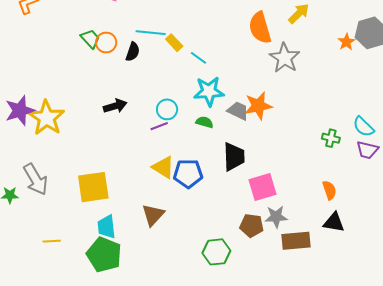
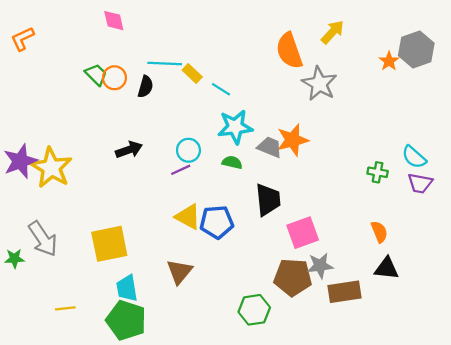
brown pentagon: (252, 226) -> (293, 277), size x1.4

